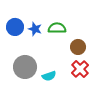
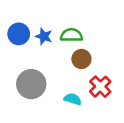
brown circle: (78, 47) -> (81, 59), moved
cyan semicircle: (49, 76) -> (73, 99), moved, turned -144

